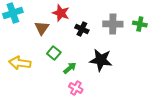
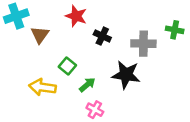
gray cross: (113, 24) -> (143, 44), moved
brown triangle: (42, 28) -> (40, 35), moved
yellow arrow: (20, 63) -> (42, 87), moved

